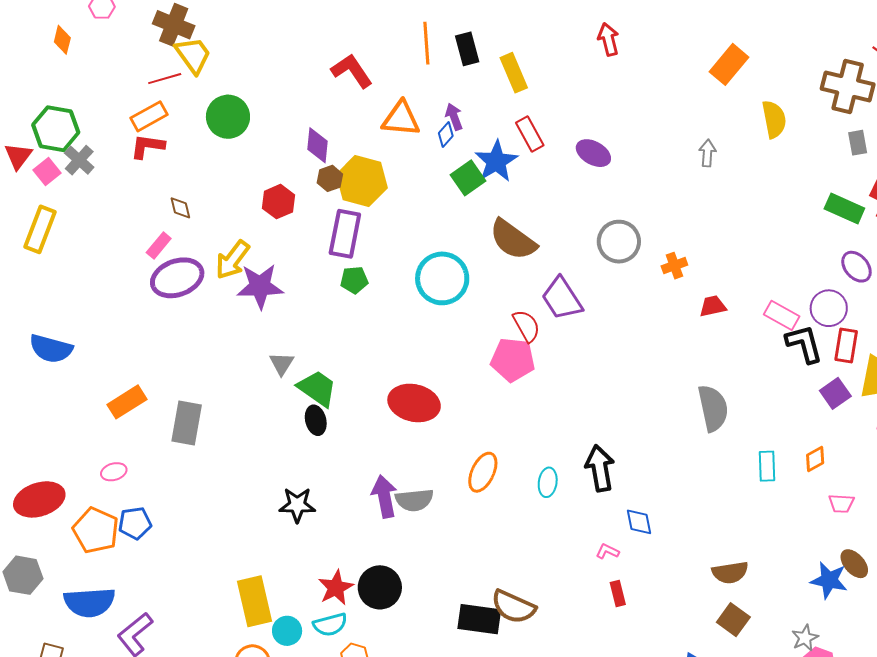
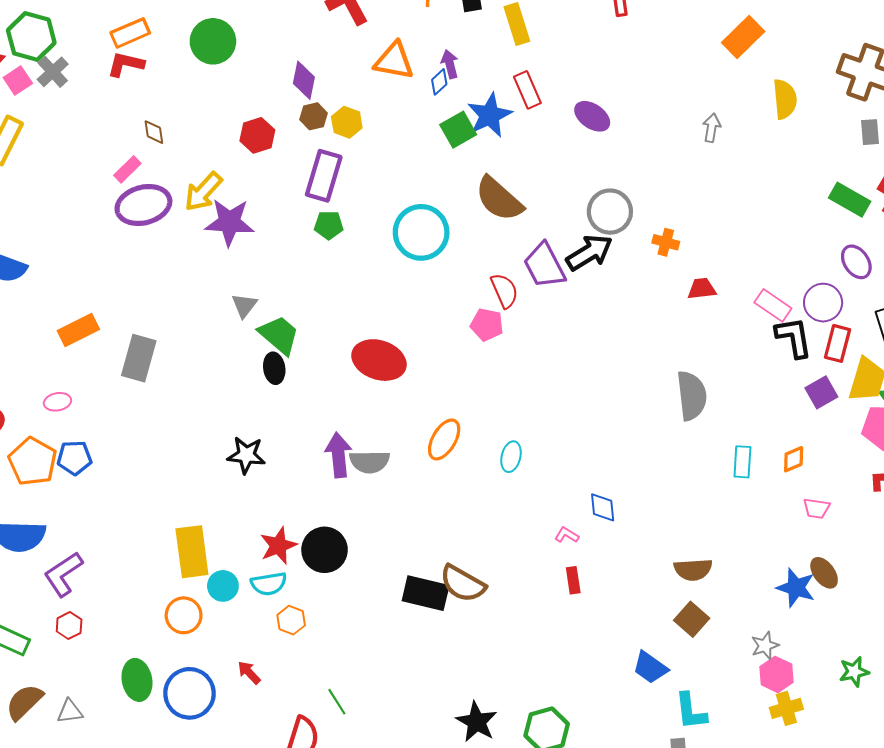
yellow hexagon: (362, 181) -> (347, 122), size x0.6
orange cross: (674, 266) -> (666, 242), turned 30
pink pentagon: (513, 360) -> (487, 325), size x0.7
black arrow: (600, 468) -> (589, 253), moved, turned 63

